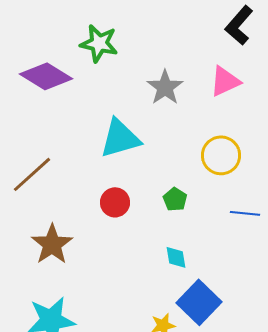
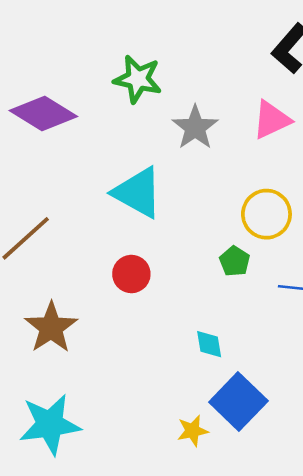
green star: (99, 43) -> (138, 79), moved
cyan triangle: (120, 138) -> (138, 192), turned 45
green pentagon: (175, 199) -> (235, 261), moved

